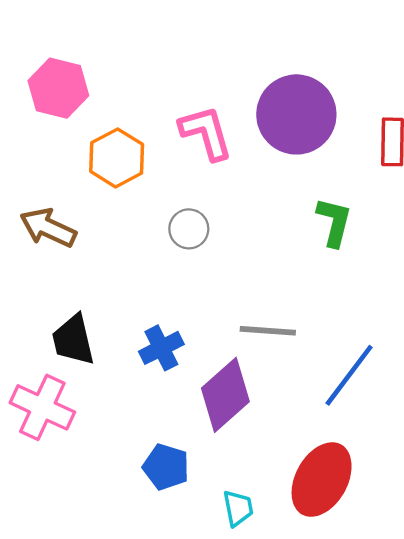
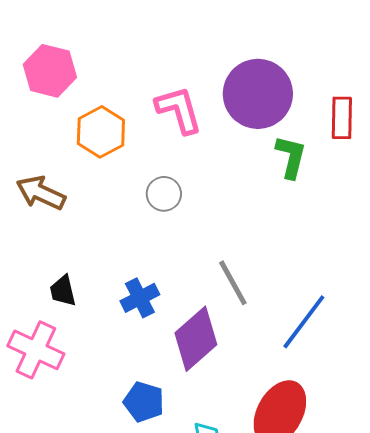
green L-shape: (334, 222) -> (291, 157), moved
gray line: (268, 331) -> (233, 283), turned 57
black trapezoid: (73, 340) -> (63, 291), size x0.7

